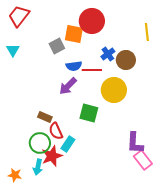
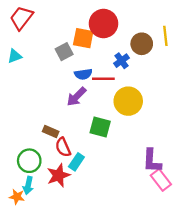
cyan triangle: (13, 50) -> (15, 56), turned 40
brown circle: (126, 60) -> (142, 44), moved
green circle: (40, 143) -> (29, 161), moved
cyan arrow: (38, 167) -> (28, 185), moved

